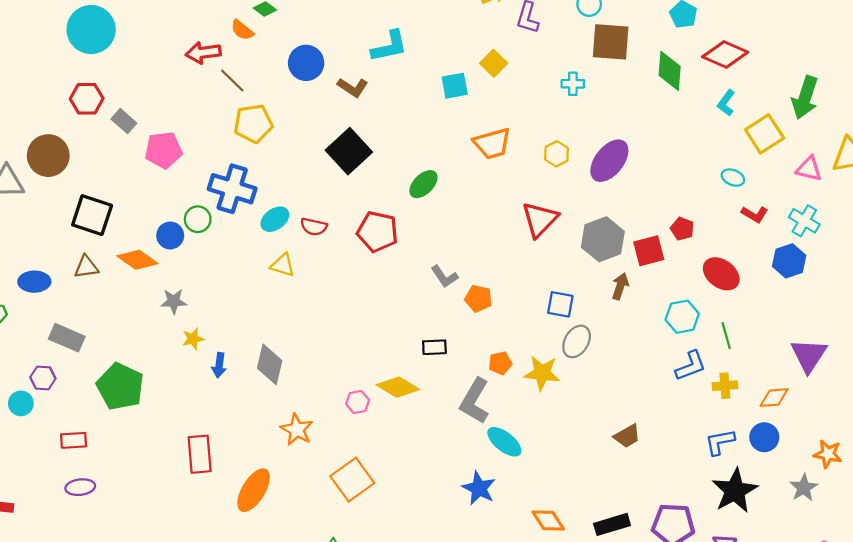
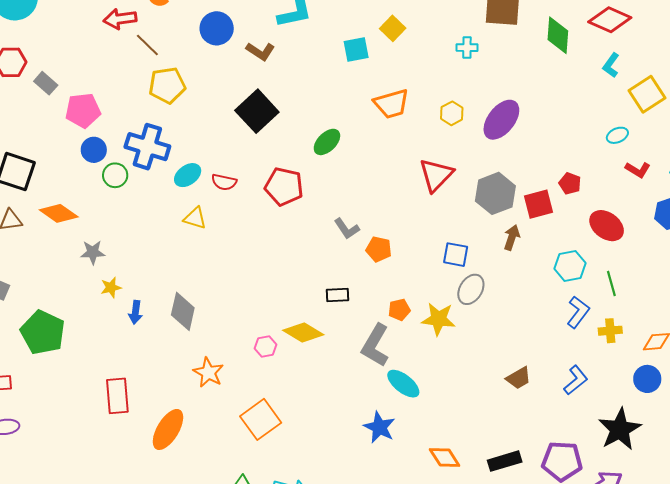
cyan ellipse: (733, 178) -> (617, 135), turned -45
blue circle: (170, 235) -> (94, 150), moved
blue L-shape: (691, 366) -> (578, 312), turned -32
blue L-shape: (720, 442) -> (576, 380), moved, turned 152

